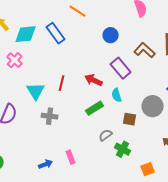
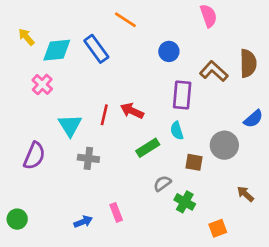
purple rectangle: (121, 68) -> (182, 95), turned 45
red arrow: (94, 80) -> (132, 111), moved

